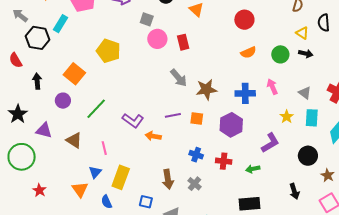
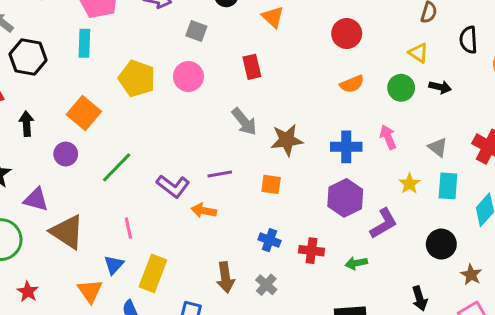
cyan rectangle: (61, 24) -> (84, 43), moved, turned -30
yellow triangle: (302, 33) -> (418, 53), moved
pink circle: (157, 39) -> (188, 76), moved
purple line: (173, 115) -> (220, 174), moved
purple hexagon: (231, 125) -> (345, 198), moved
brown triangle: (74, 140) -> (67, 232), moved, size x1.4

